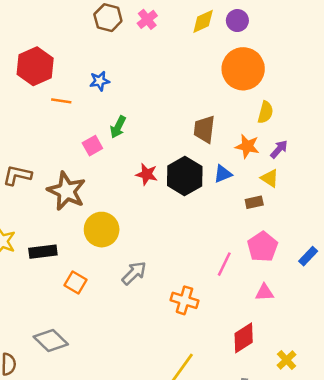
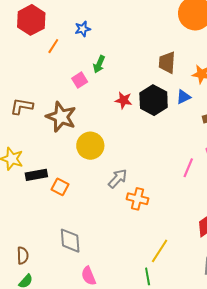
orange line: (61, 101) -> (53, 46), turned -63
black rectangle: (43, 252) -> (36, 175), moved
orange square: (76, 283) -> (60, 187), moved
orange cross: (184, 300) -> (137, 199), moved
gray diamond: (51, 341) -> (70, 241), moved, turned 44

